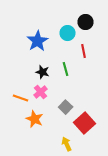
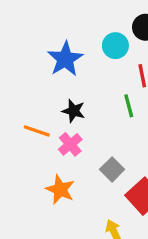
green line: (66, 69) -> (129, 106), moved
orange line: (20, 98) -> (37, 131), moved

